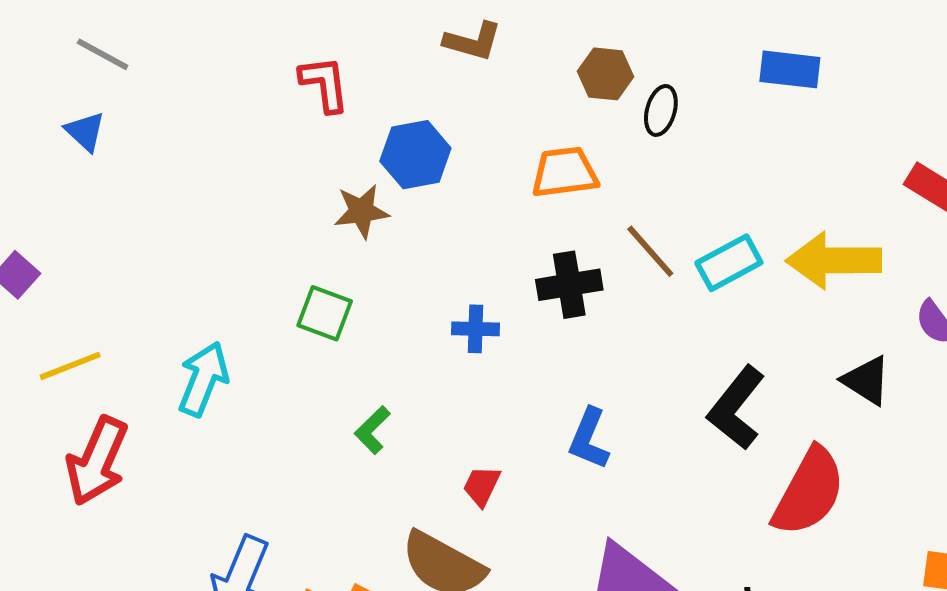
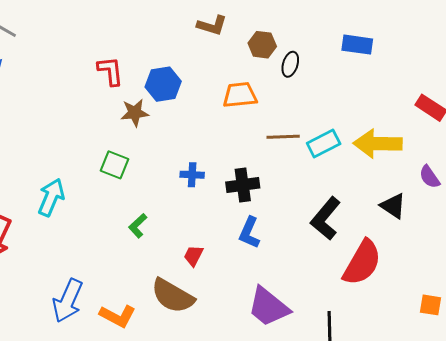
brown L-shape: (473, 41) -> (212, 25), moved
red L-shape: (324, 84) -> (110, 71), moved
brown line: (650, 251) -> (283, 137), turned -52
black cross: (569, 285) -> (243, 185), moved

